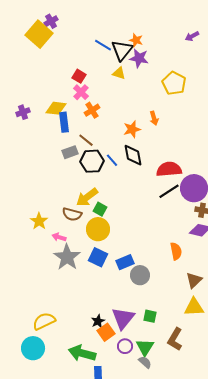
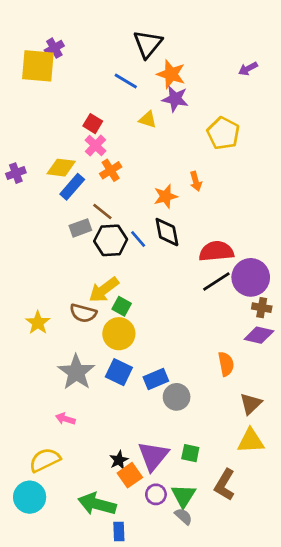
yellow square: (39, 34) -> (38, 66), turned -36
orange star: (136, 40) -> (171, 74), size x1.5
black triangle: (122, 50) -> (148, 44), moved
blue rectangle: (64, 122) -> (72, 187), turned 48
pink arrow: (59, 237) -> (65, 419), moved

